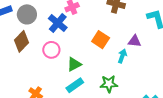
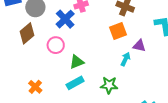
orange square: (101, 40) -> (118, 31), moved, turned 30

